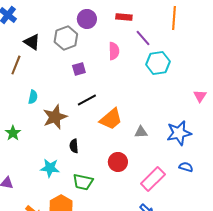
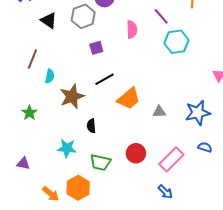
brown line: (16, 65) -> (32, 59), moved
red circle: (118, 162) -> (136, 153), moved

